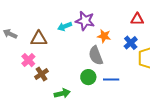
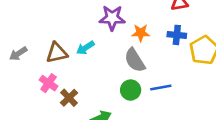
cyan arrow: (65, 26) -> (85, 48), moved
gray arrow: (10, 34) -> (18, 54), turned -48
blue cross: (131, 43) -> (177, 35), turned -32

